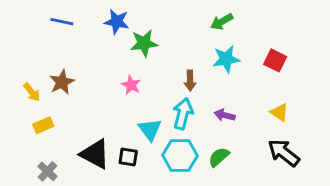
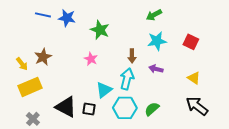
blue star: (117, 22) -> (67, 18), moved
green star: (144, 43) -> (100, 30), turned 30
purple arrow: (225, 115) -> (156, 69), moved
yellow rectangle: (43, 125) -> (30, 87), size x1.6
cyan triangle: (150, 130) -> (104, 90), turned 30

